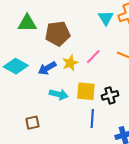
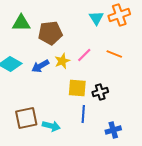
cyan arrow: (59, 94) -> (51, 126), moved
brown square: (32, 123) -> (26, 118), size x1.6

